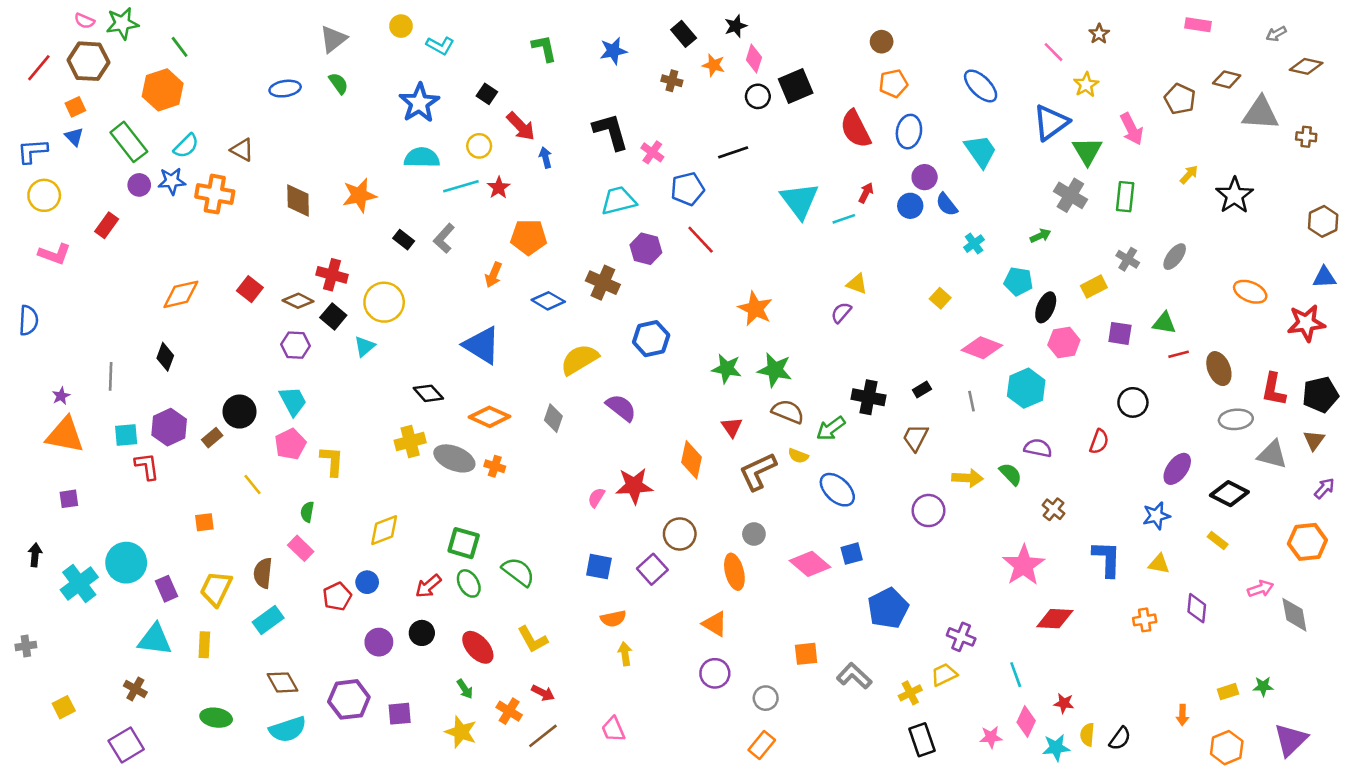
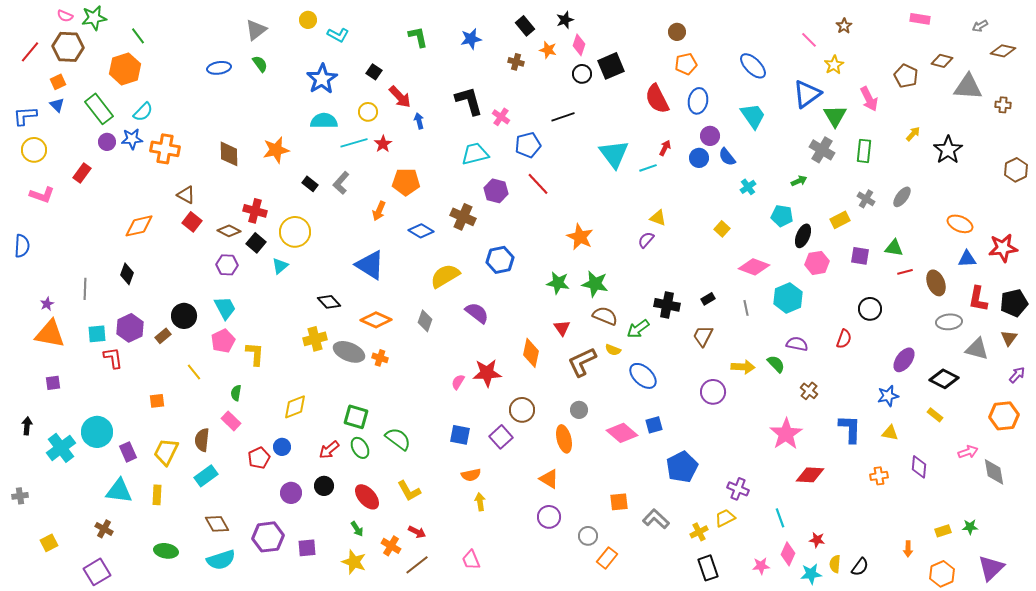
brown triangle: (242, 150) -> (186, 195), moved
blue triangle: (1324, 277) -> (967, 259), moved
orange rectangle: (762, 745) -> (607, 558), moved

